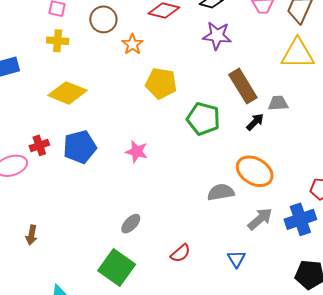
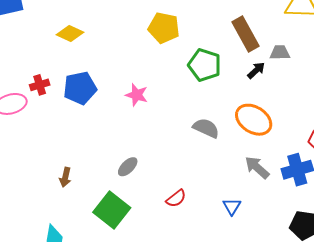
yellow diamond: (68, 93) -> (70, 34), size x0.7
gray semicircle: (221, 192) -> (206, 128), moved, turned 32
gray arrow: (260, 219) -> (257, 168), turned -100
brown arrow: (31, 235) -> (65, 177), moved

